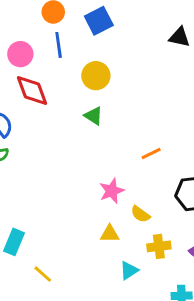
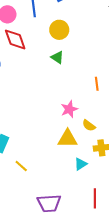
orange line: (151, 154) -> (97, 84), turned -72
yellow triangle: (110, 234) -> (68, 139), size x1.5

